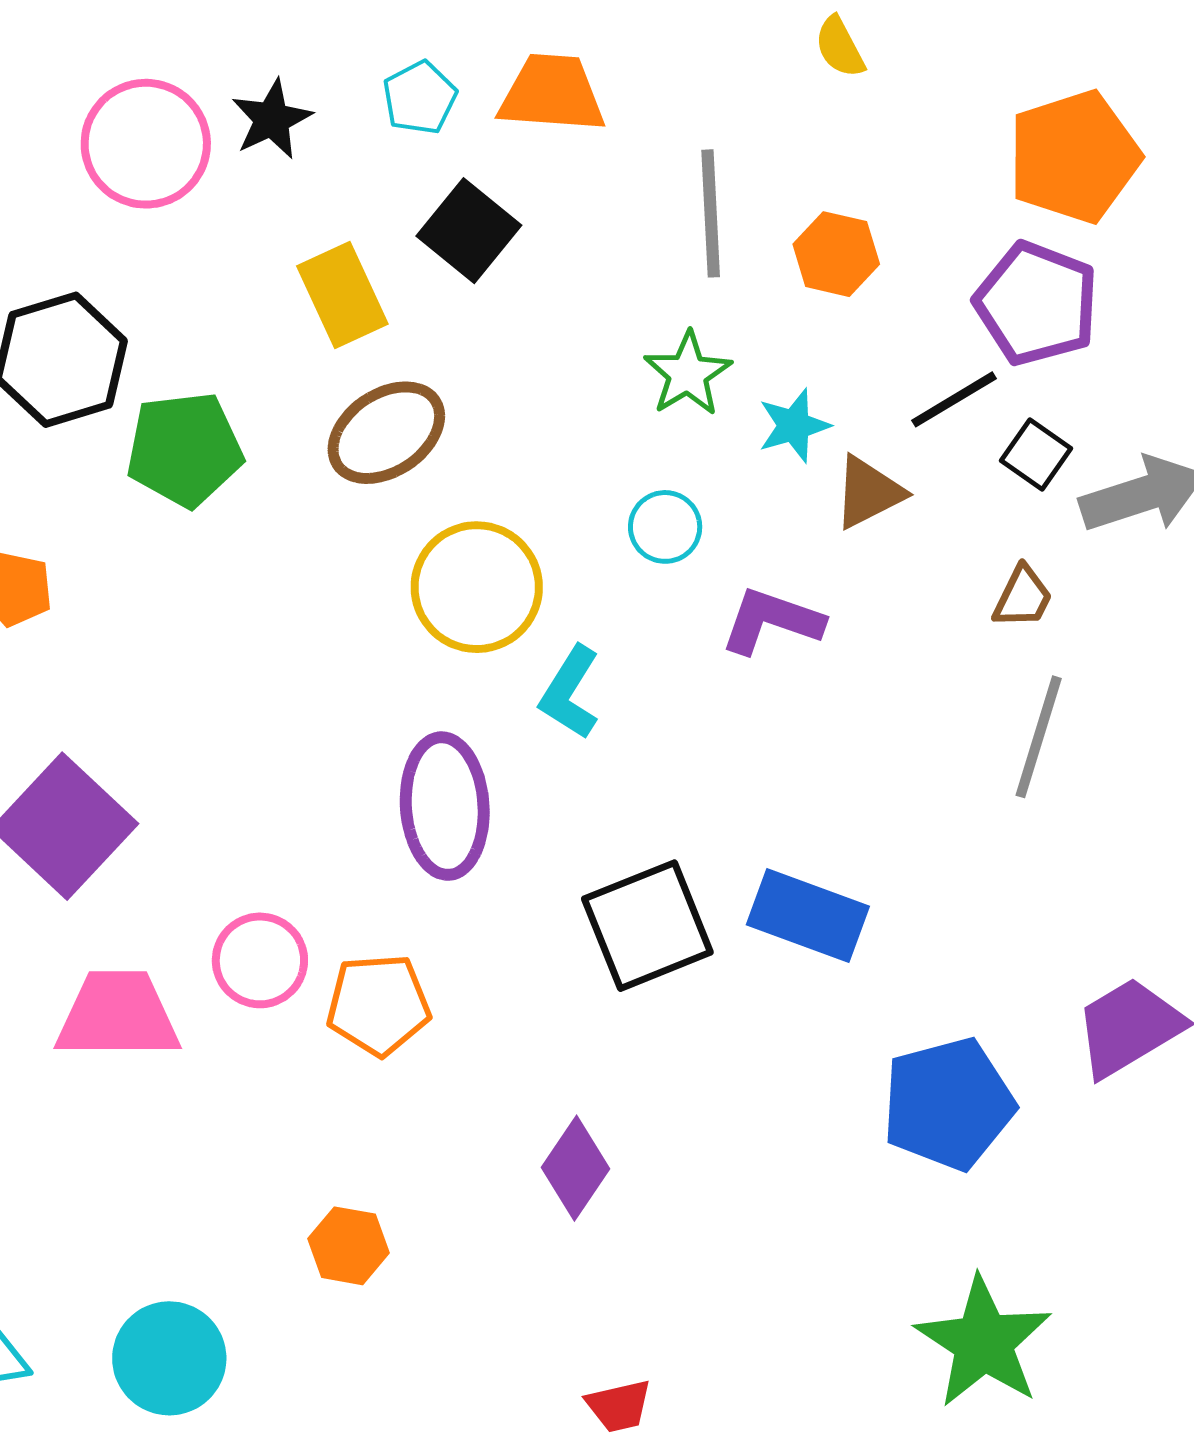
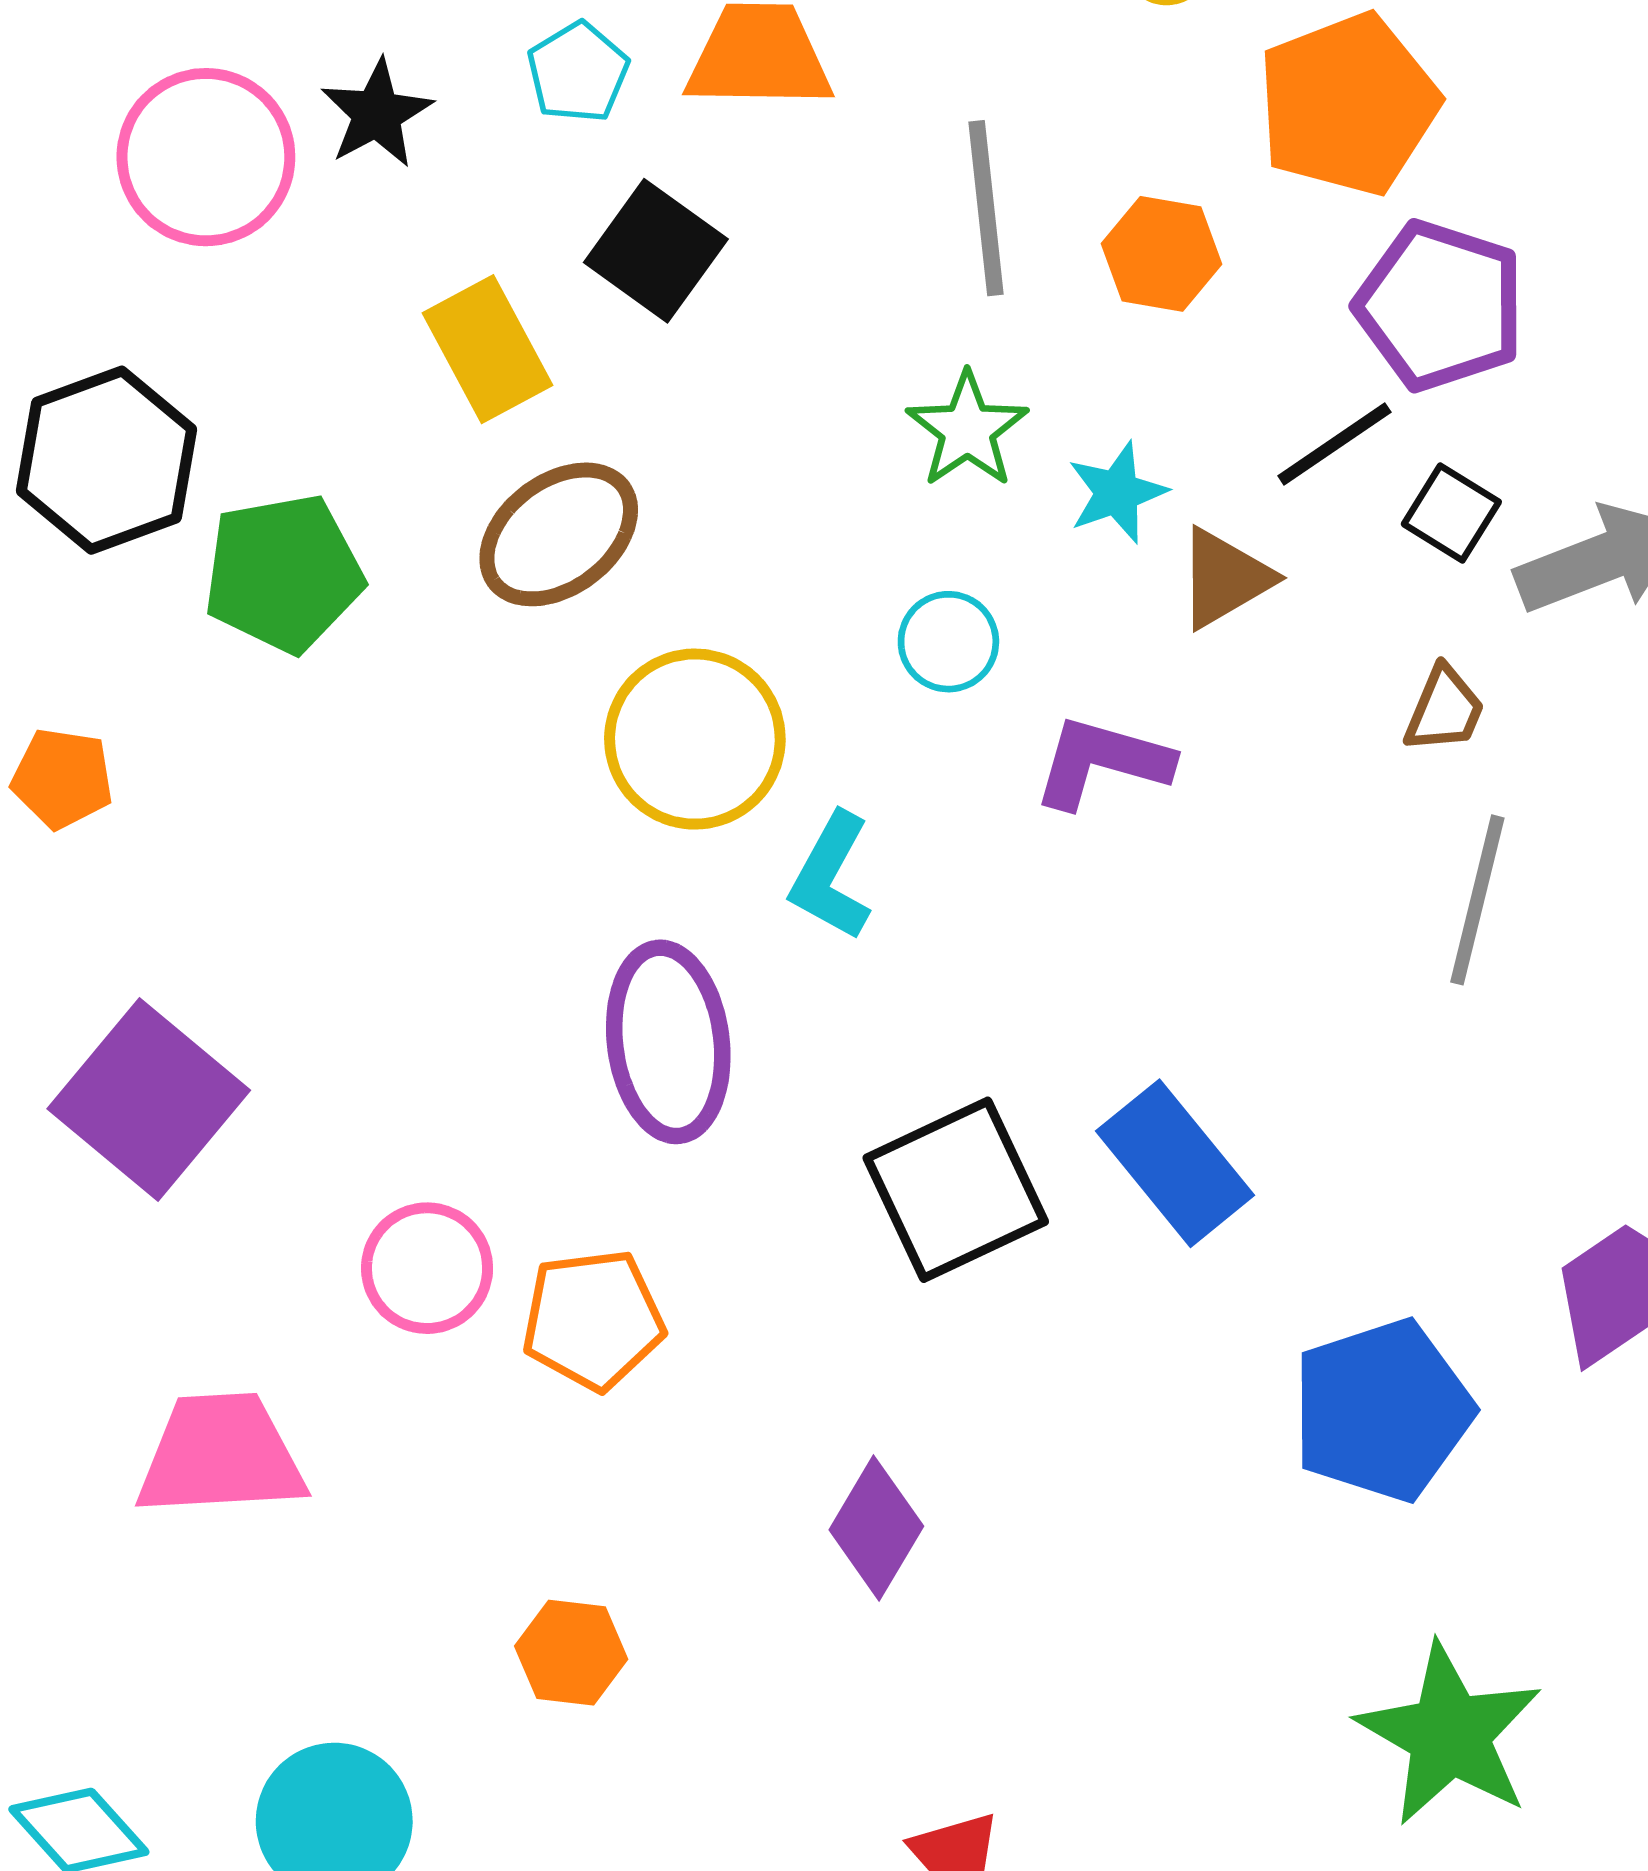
orange pentagon: (1074, 157) -> (1348, 104), moved
blue rectangle: (808, 915) -> (1175, 1163), turned 34
pink trapezoid: (118, 1015) -> (221, 1455), moved

